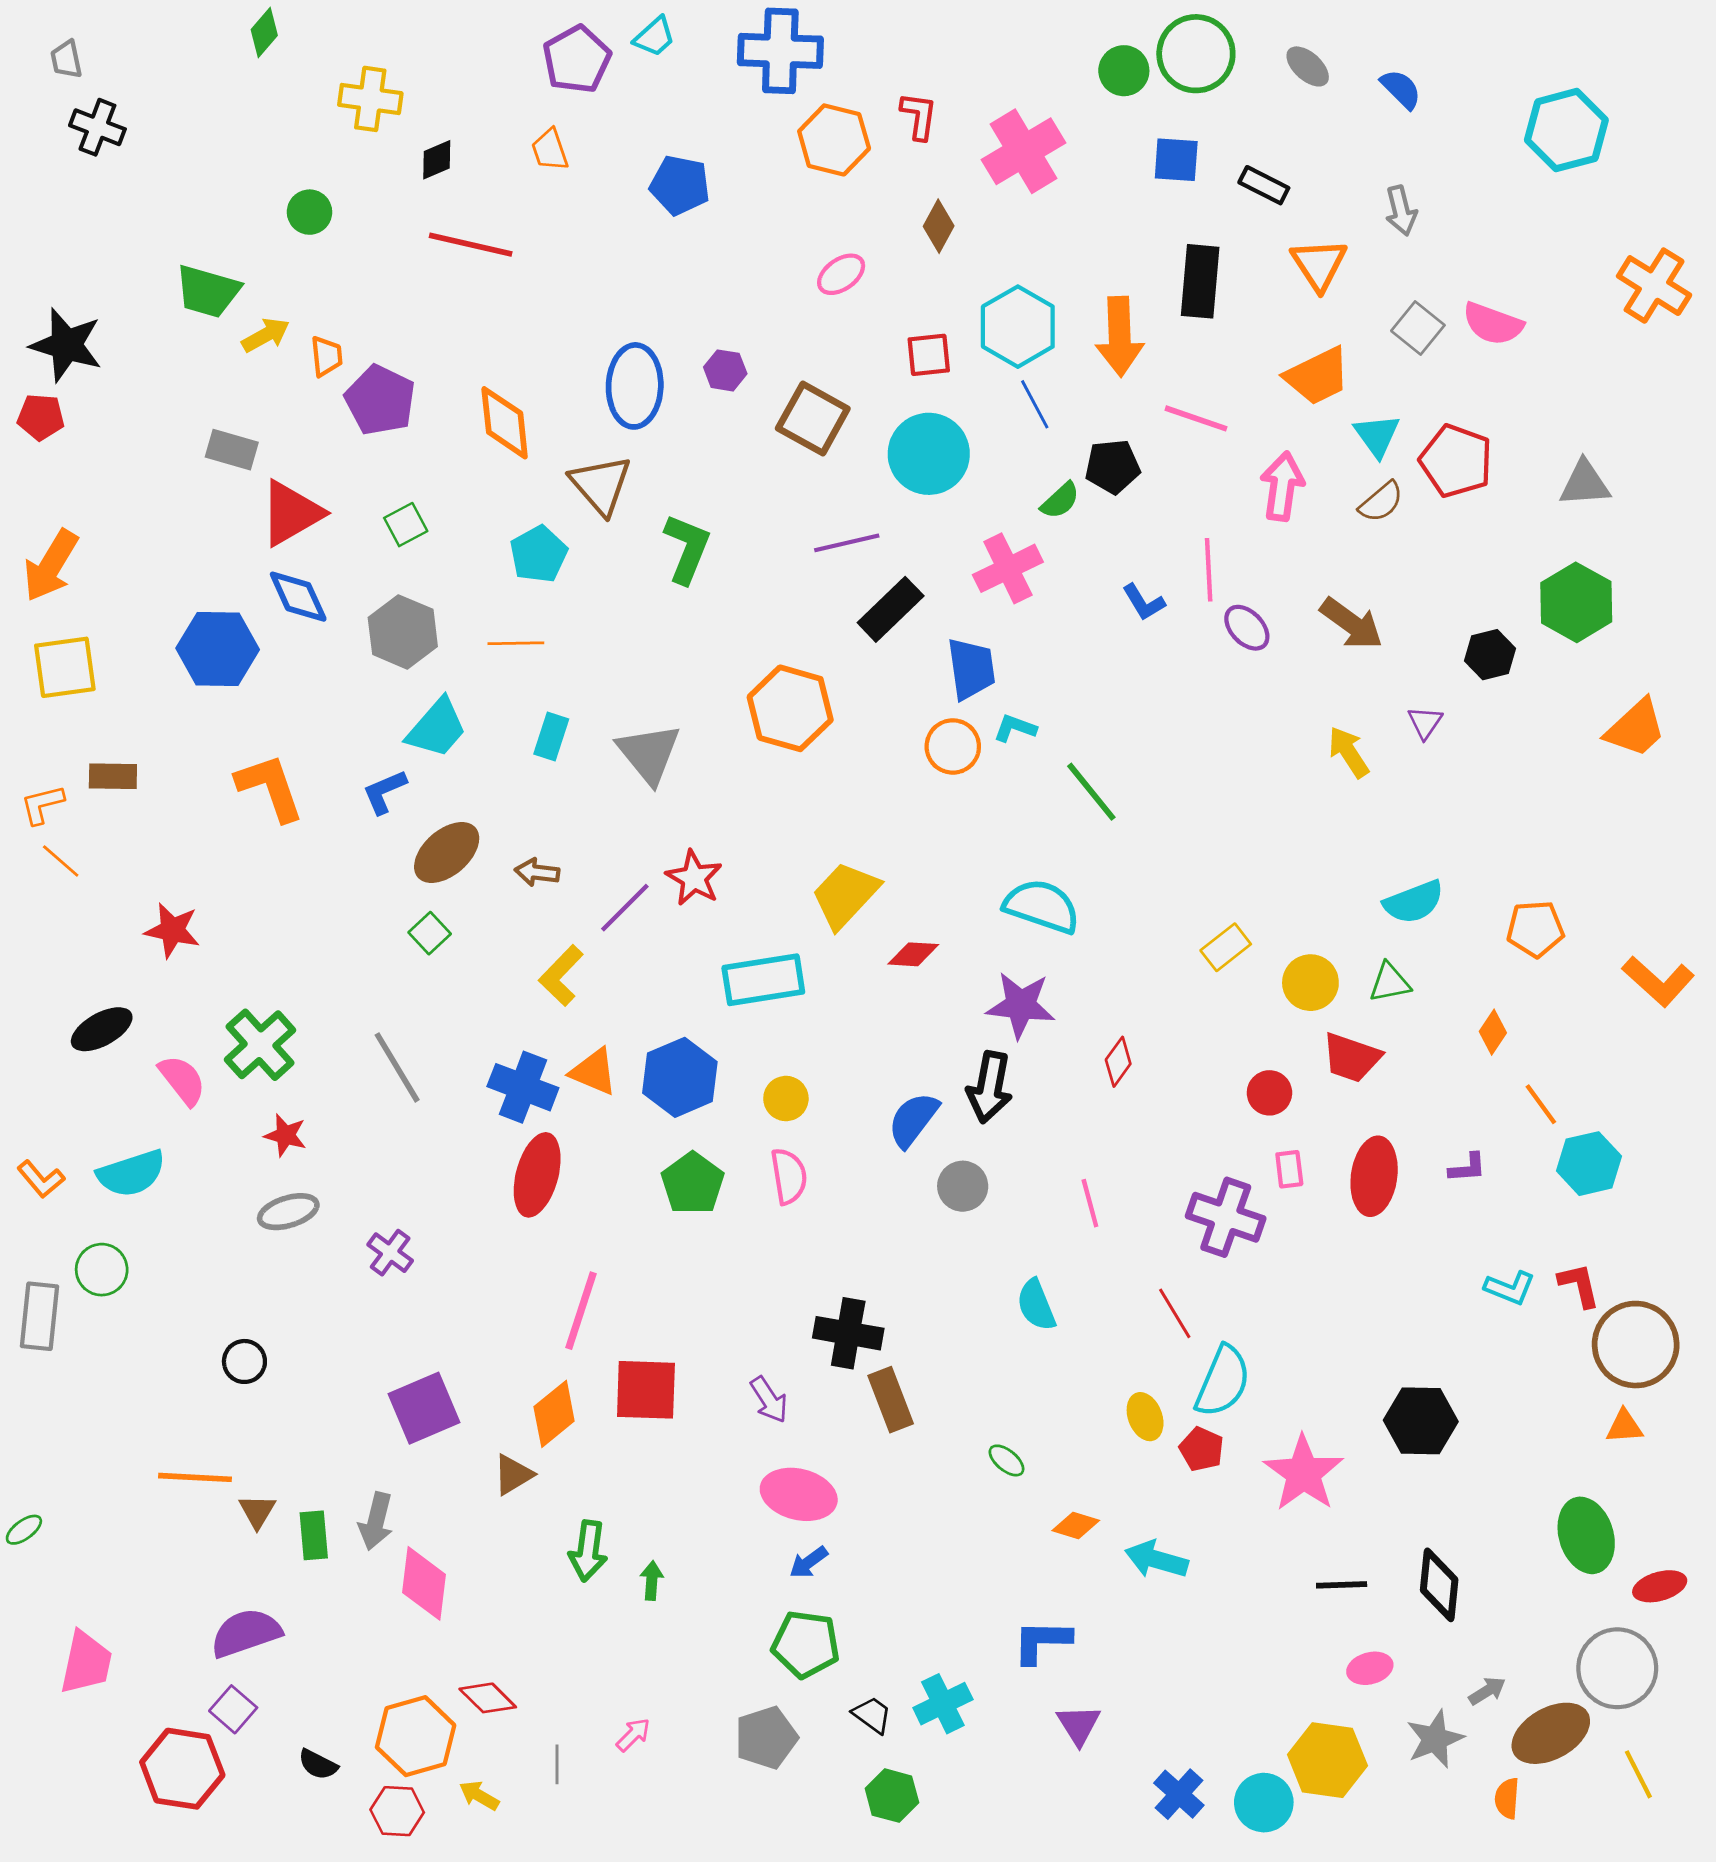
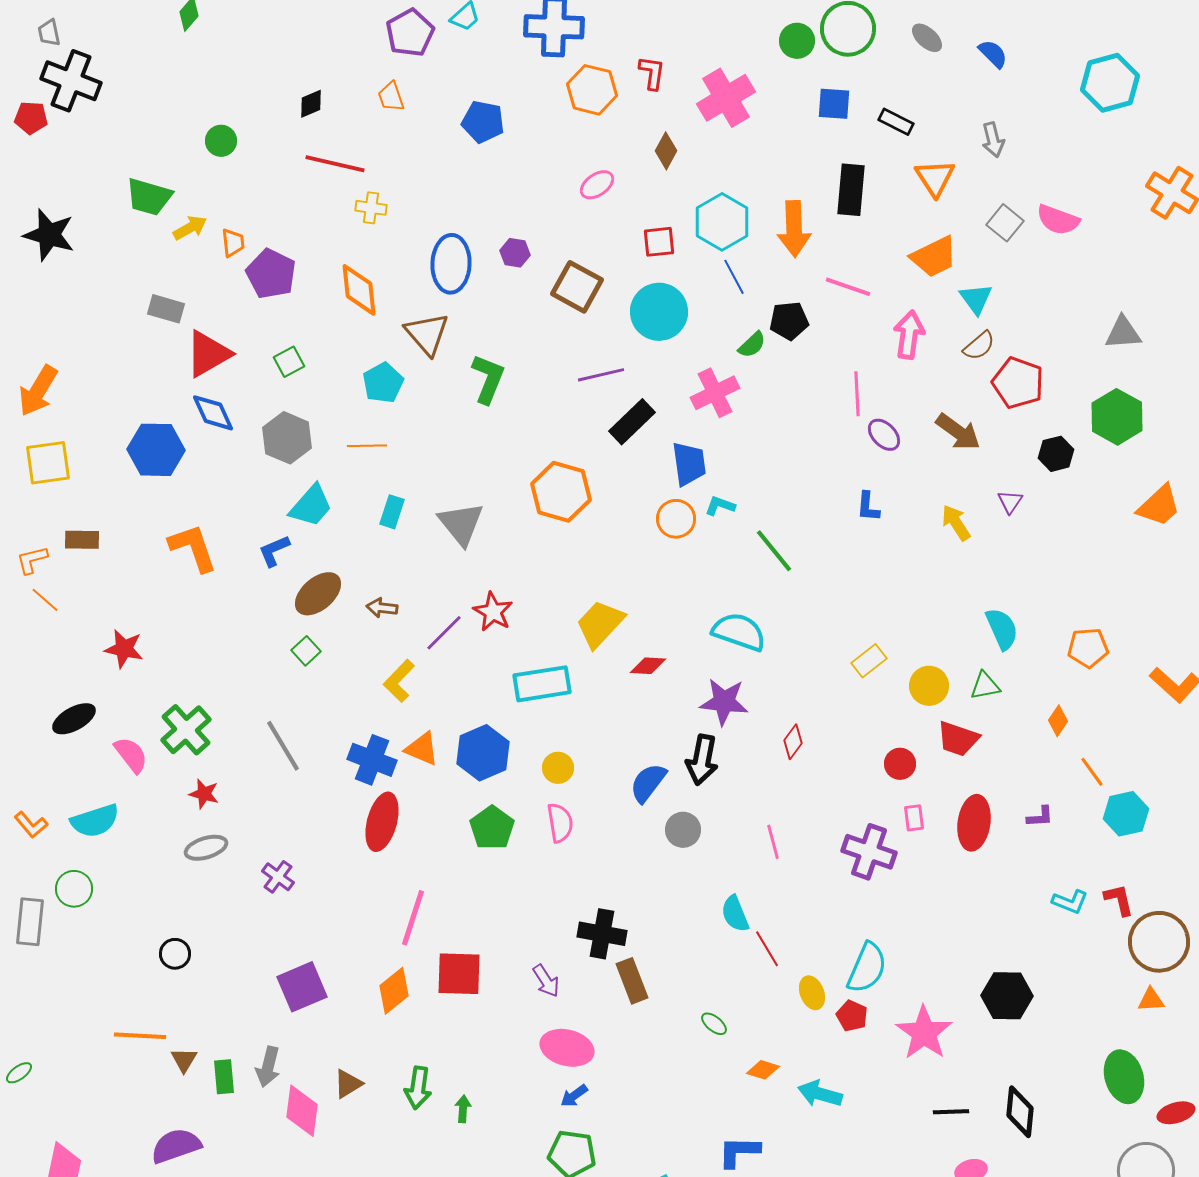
yellow cross: (370, 99) -> (371, 208), moved, size x0.7
black cross: (97, 127) -> (71, 81), size x1.5
red pentagon: (41, 417) -> (31, 118), moved
red pentagon: (1456, 461) -> (1018, 383), moved
blue L-shape: (1144, 602) -> (868, 507), moved, turned 36
cyan semicircle: (1414, 902) -> (1002, 629), turned -93
red line: (1175, 1313) -> (767, 949), moved
brown triangle: (513, 1475) -> (348, 1084), moved

